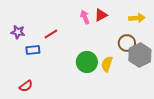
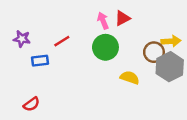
yellow arrow: (137, 18) -> (171, 41), moved
green circle: (87, 62) -> (105, 47), moved
yellow semicircle: (107, 64) -> (130, 78), turned 91

